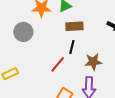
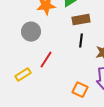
red line: (58, 64) -> (46, 60), moved

